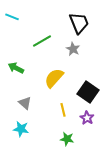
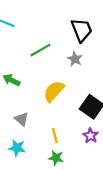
yellow line: (63, 110) -> (55, 136), moved
green star: (67, 139) -> (56, 158), moved

